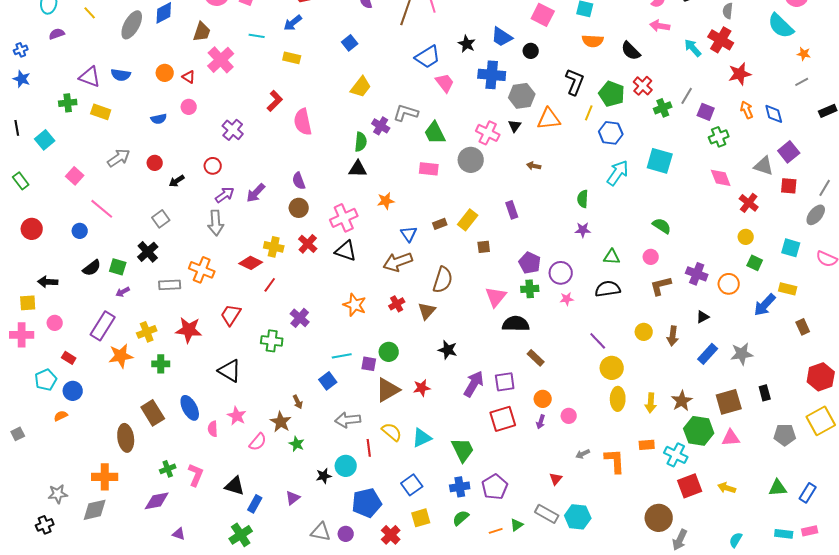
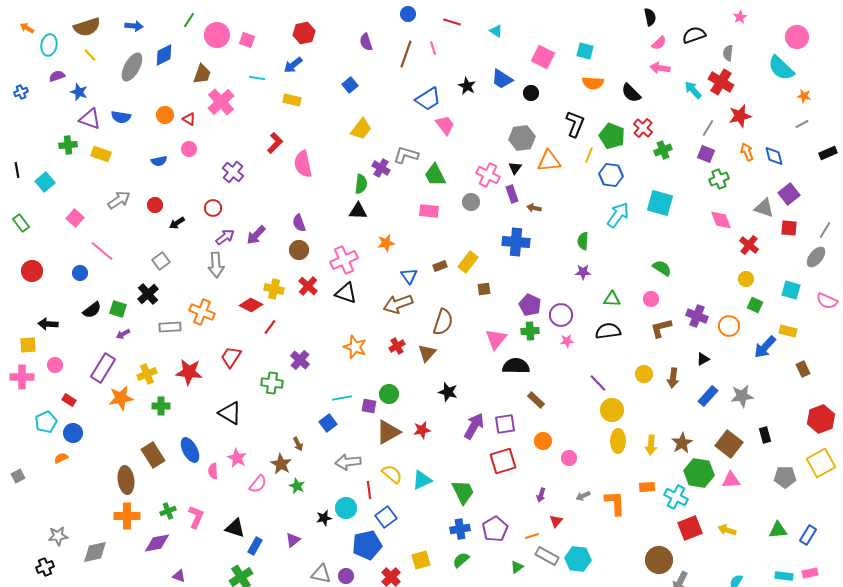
blue cross: (492, 75) -> (516, 242), moved
blue star: (22, 79) -> (79, 92), moved
gray line: (687, 96) -> (708, 128), moved
gray circle: (471, 160) -> (471, 202), size x0.7
purple rectangle: (512, 210) -> (512, 194), moved
brown square: (729, 402) -> (729, 444), turned -36
purple arrow: (541, 422) -> (541, 495), moved
orange cross: (105, 477) -> (127, 516), moved
blue square: (412, 485) -> (386, 517), moved
orange line: (496, 531) -> (532, 536), moved

